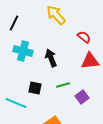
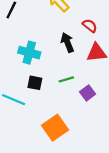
cyan cross: (23, 51) -> (29, 53), moved
black arrow: (51, 58) -> (67, 42), moved

